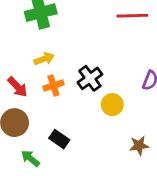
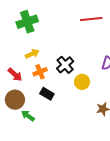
black rectangle: (59, 139) -> (47, 94), moved
green arrow: (30, 158) -> (28, 116), moved

